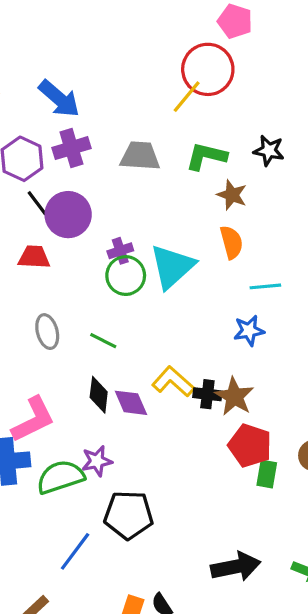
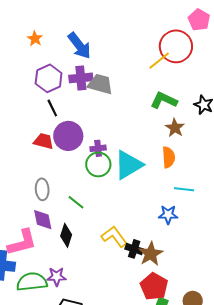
gray trapezoid: (140, 156) -> (100, 84), moved
purple circle: (68, 215) -> (68, 136), moved
purple diamond: (131, 403) -> (43, 220), moved

